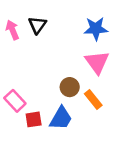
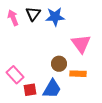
blue star: (96, 29) -> (55, 17), moved
orange rectangle: (93, 100) -> (78, 74), turned -49

